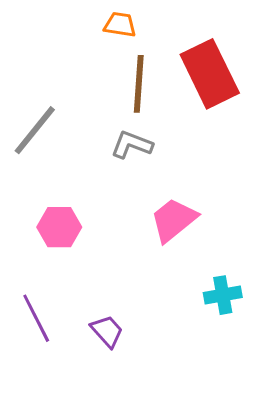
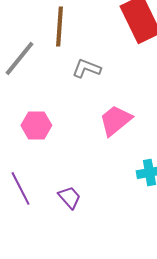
brown line: (139, 84) -> (59, 26), moved

